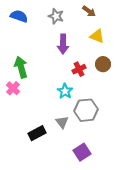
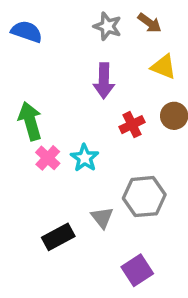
gray star: (56, 16) -> (107, 26), moved
pink cross: (13, 88) -> (48, 158), moved
cyan star: (65, 91) -> (85, 158), moved

